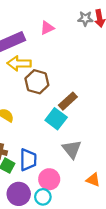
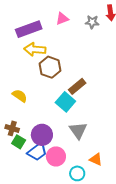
gray star: (85, 19) -> (92, 22), moved
blue trapezoid: (28, 160) -> (37, 152), moved, turned 50
purple circle: (19, 194) -> (42, 135), moved
cyan circle: (43, 197) -> (77, 173), moved

